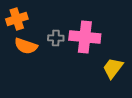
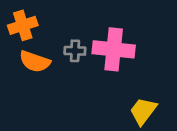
yellow trapezoid: (113, 68) -> (143, 111), moved

